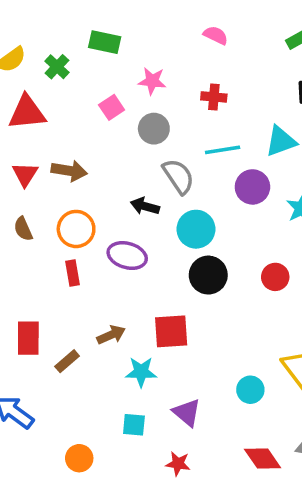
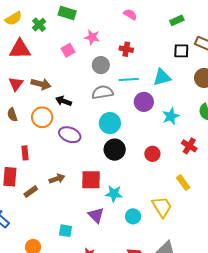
gray circle: (154, 129) -> (101, 65), moved
gray semicircle: (178, 176) -> (102, 92), turned -70
black arrow: (145, 206) -> (64, 101), moved
red rectangle: (72, 273) -> (25, 153), moved
cyan star: (141, 372) -> (114, 194), moved
purple triangle: (187, 413) -> (96, 215), moved

